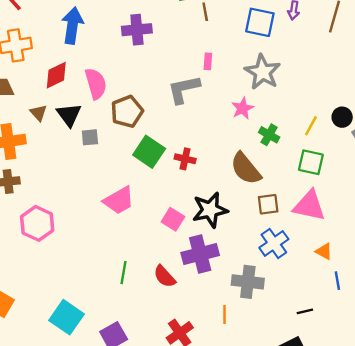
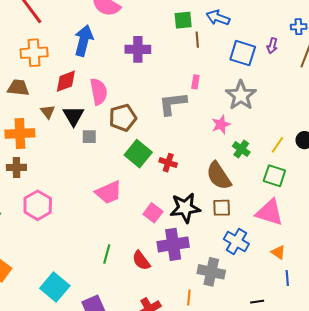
brown square: (268, 204) -> (222, 208), moved
blue cross: (274, 243) -> (236, 242), turned -30

